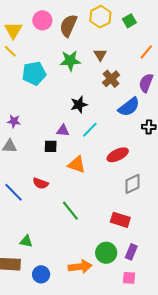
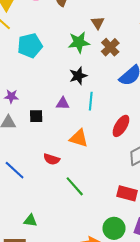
green star: (70, 61) -> (79, 42), moved
cyan line: (90, 130) -> (91, 101), turned -36
black square: (51, 146) -> (36, 116), moved
red ellipse: (118, 155) -> (121, 126), turned -30
red semicircle: (41, 183) -> (52, 159), moved

